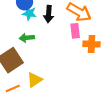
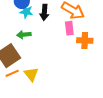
yellow triangle: (35, 80) -> (31, 74), turned -35
orange line: (13, 88) -> (12, 73), moved

